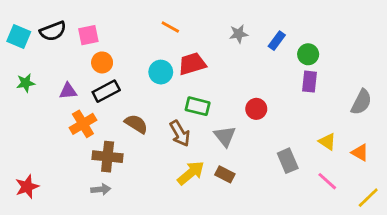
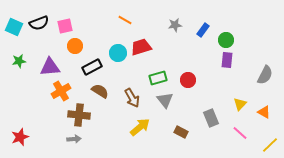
purple triangle: (68, 91) -> (50, 67), size x1.5
black rectangle: (106, 91) -> (92, 67), moved
green rectangle: (198, 106) -> (158, 78), moved, turned -30
yellow triangle: (327, 142) -> (240, 104), turned 40
brown rectangle: (225, 174) -> (181, 132), moved

